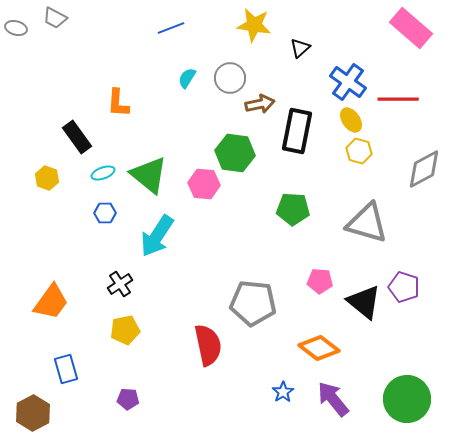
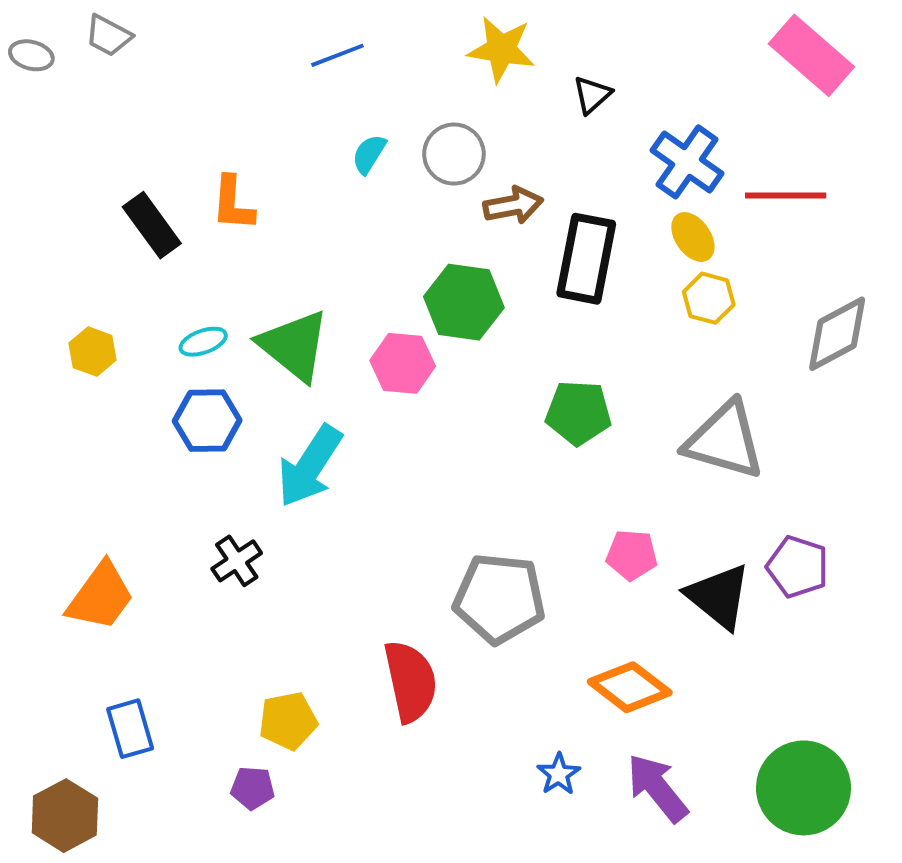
black rectangle: (77, 137) -> (152, 225), moved
blue hexagon: (105, 213) -> (207, 421), size x1.5
yellow pentagon: (125, 330) -> (288, 721), moved

